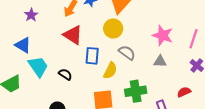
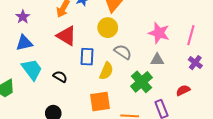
blue triangle: (23, 45) -> (24, 43), moved, turned -42
green cross: (136, 91) -> (141, 82), moved, turned -30

